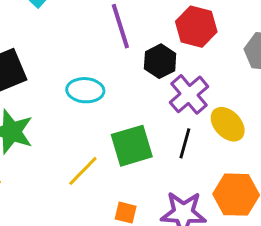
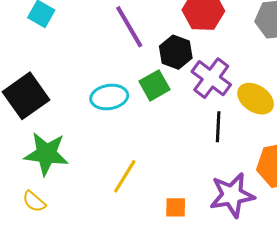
green square: (132, 146) -> (155, 85), moved, size x0.7

